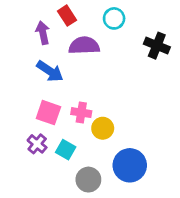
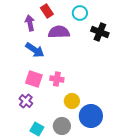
black cross: (157, 46) -> (100, 32), moved
yellow circle: (103, 128) -> (72, 101), moved
cyan square: (66, 150) -> (37, 129), moved

